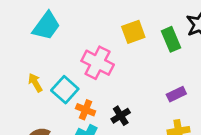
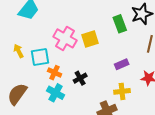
yellow square: (133, 32) -> (90, 39), moved
cyan square: (65, 90) -> (40, 57), turned 36

